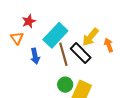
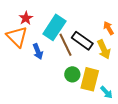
yellow arrow: (90, 37) -> (104, 49), moved, turned -54
orange triangle: (17, 38) -> (17, 37), size x1.6

